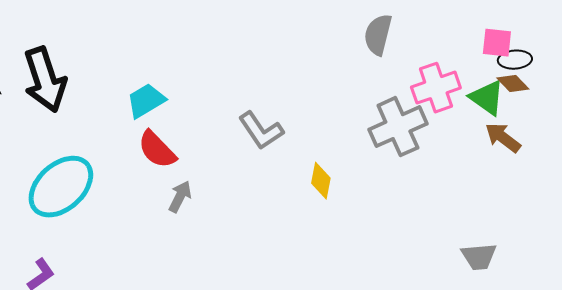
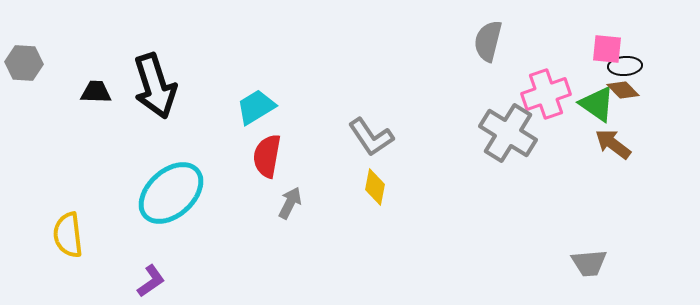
gray cross: (398, 127) -> (508, 133), turned -34
red semicircle: (157, 150) -> (267, 156), turned 54
yellow diamond: (321, 181) -> (375, 187), moved

